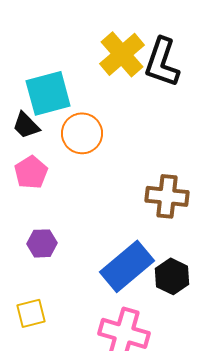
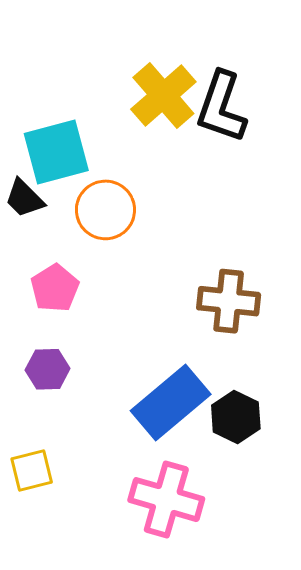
pink pentagon: (31, 172) -> (55, 288), moved

